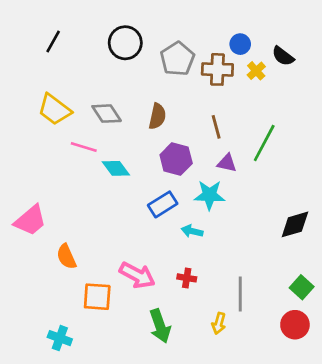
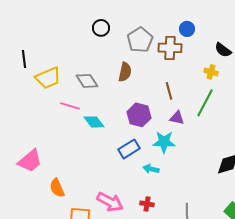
black line: (53, 41) -> (24, 59), moved, turned -36
black circle: (125, 43) -> (101, 28), size x0.7
black semicircle: (283, 56) -> (223, 50), moved
yellow cross: (256, 71) -> (211, 72), moved, turned -32
yellow trapezoid: (54, 110) -> (48, 78), turned -60
brown semicircle: (157, 116) -> (125, 72), moved

